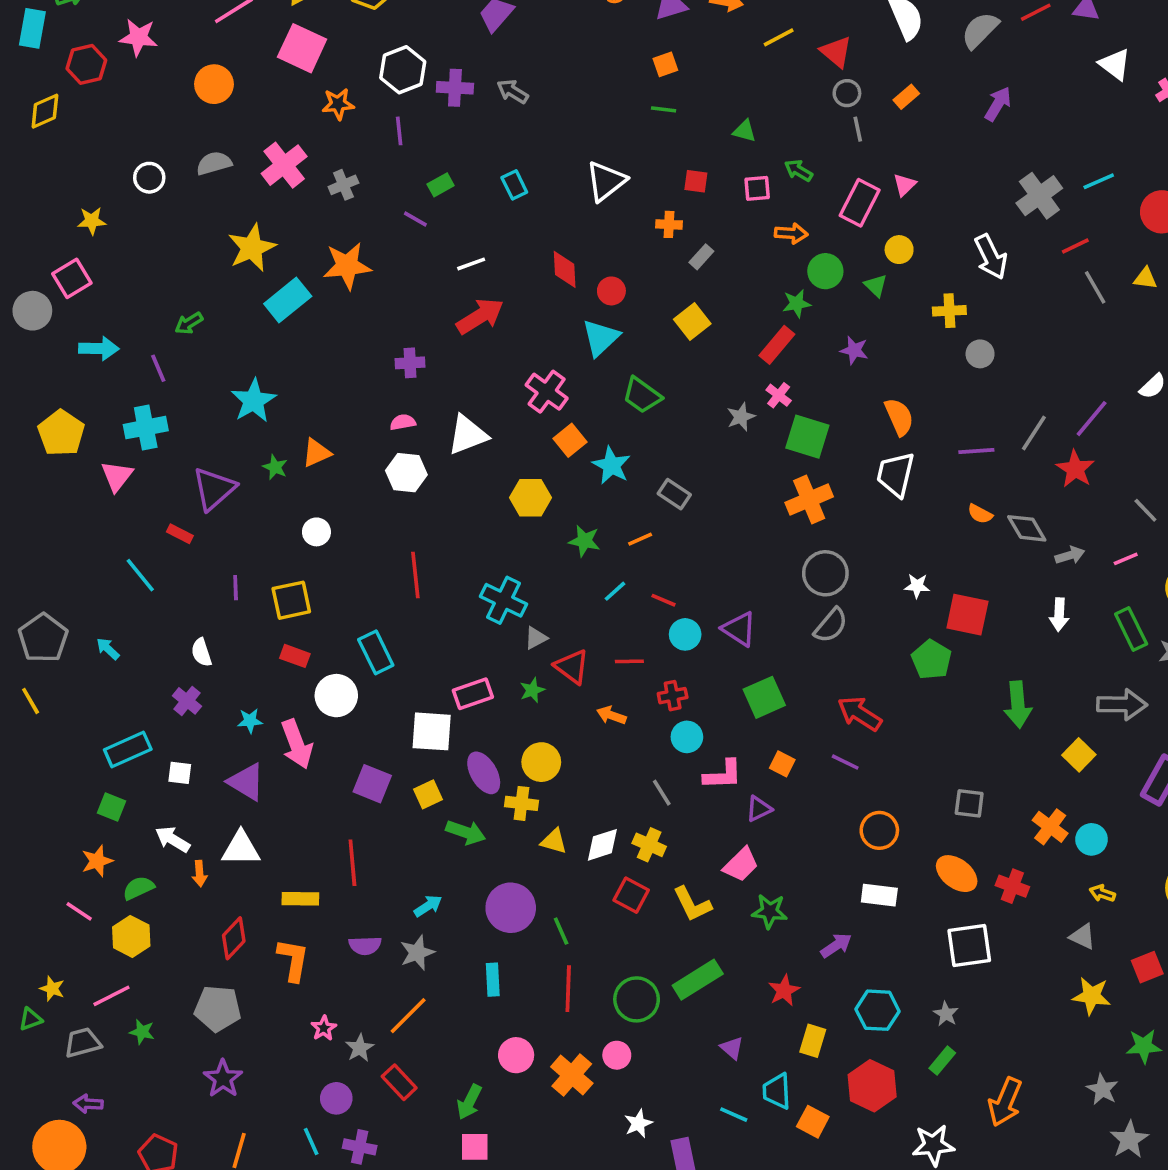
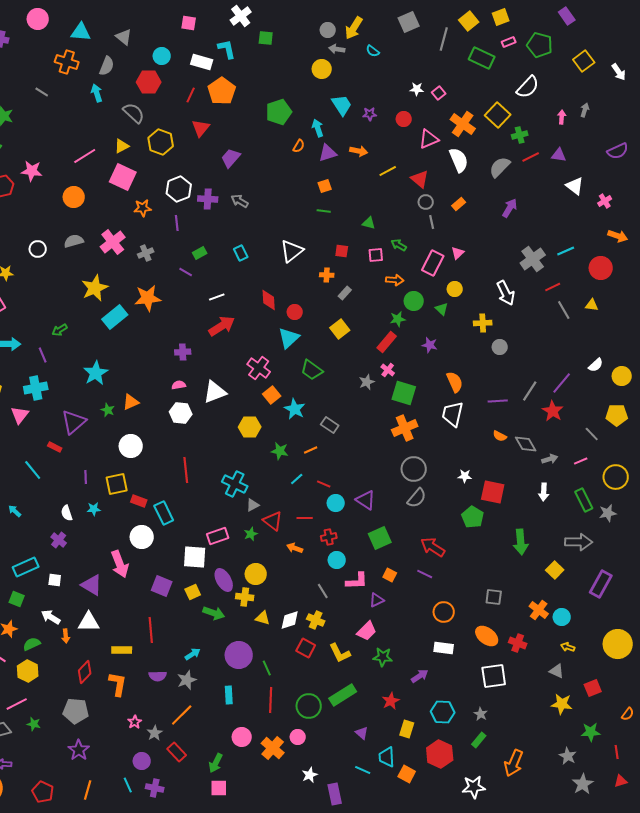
white circle: (316, 532) -> (131, 446), size x1.5
red rectangle: (295, 656) -> (139, 501), moved
cyan star: (250, 721) -> (94, 509), moved

